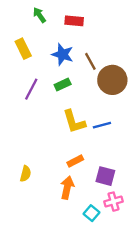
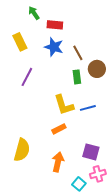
red rectangle: (74, 21) -> (55, 25), moved
brown circle: (112, 80) -> (97, 69), size x0.7
green rectangle: (63, 85) -> (77, 77), moved, turned -72
orange rectangle: (75, 161) -> (59, 129), moved
yellow semicircle: (25, 174) -> (22, 150), size x1.6

